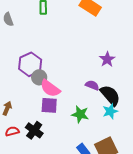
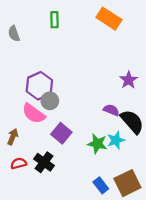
pink semicircle: (50, 88) -> (34, 114), moved
purple square: (49, 105) -> (61, 133), turned 36
cyan star: (110, 111) -> (116, 140), moved

